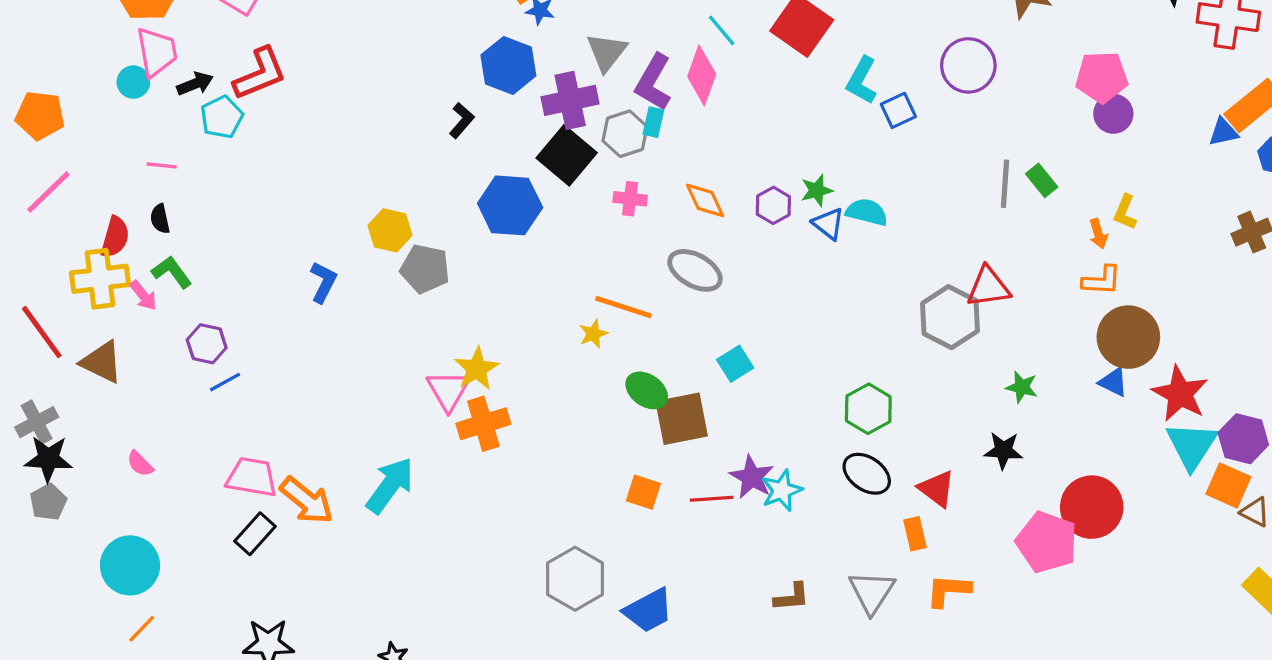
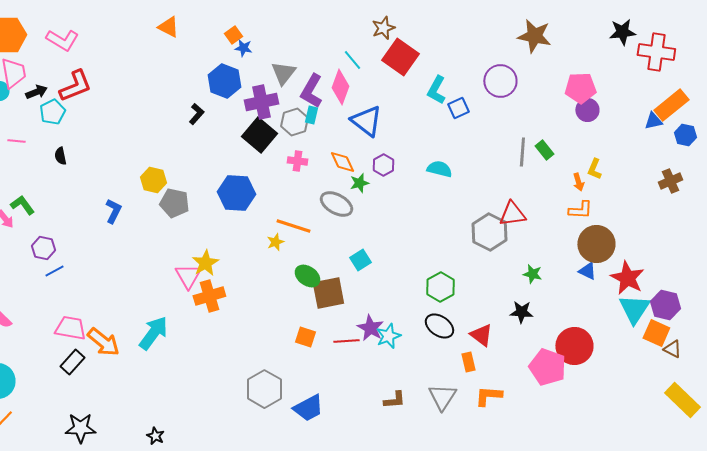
green star: (817, 190) -> (359, 183), moved
blue hexagon: (510, 205) -> (236, 193), moved
black semicircle: (160, 219) -> (60, 156), moved
blue triangle: (828, 224) -> (366, 121), moved, size x1.6

